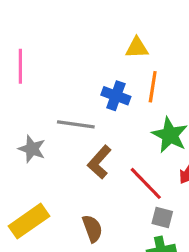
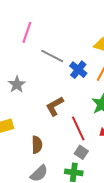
gray line: (76, 124) -> (52, 56), moved

